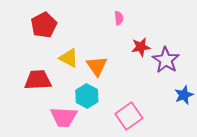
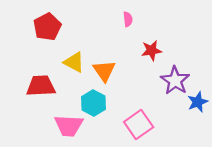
purple star: (166, 60) -> (175, 80), moved

